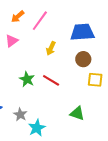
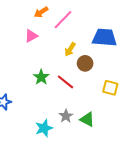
brown circle: (83, 59) -> (85, 63), moved
gray star: (20, 114) -> (66, 116), moved

